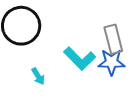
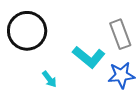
blue star: (111, 62) -> (121, 75), moved

